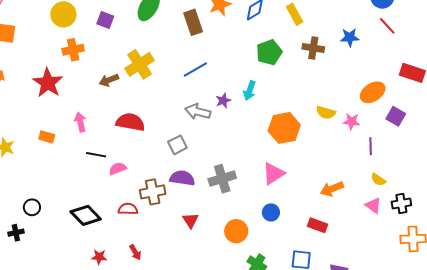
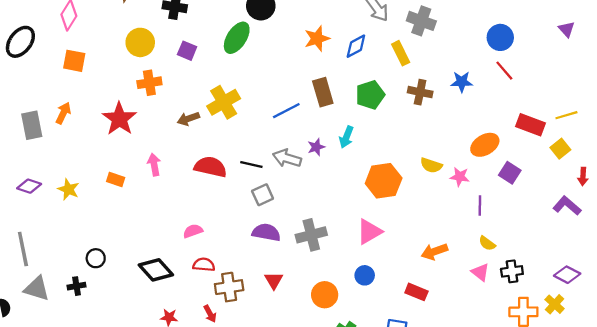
brown rectangle: (193, 22) -> (323, 92), moved
black line: (96, 155) -> (251, 164), moved
pink semicircle: (118, 169) -> (193, 231), moved
brown cross: (153, 192) -> (229, 287), moved

